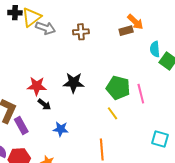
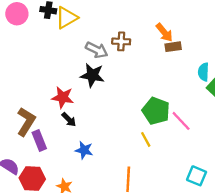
orange arrow: (135, 22) -> (164, 33), moved
gray arrow: (45, 28) -> (97, 50), moved
black star: (74, 83) -> (92, 75), moved
pink line: (141, 94) -> (181, 121), turned -36

